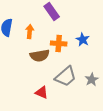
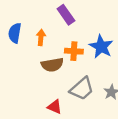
blue star: (83, 40) -> (101, 47), size x1.5

